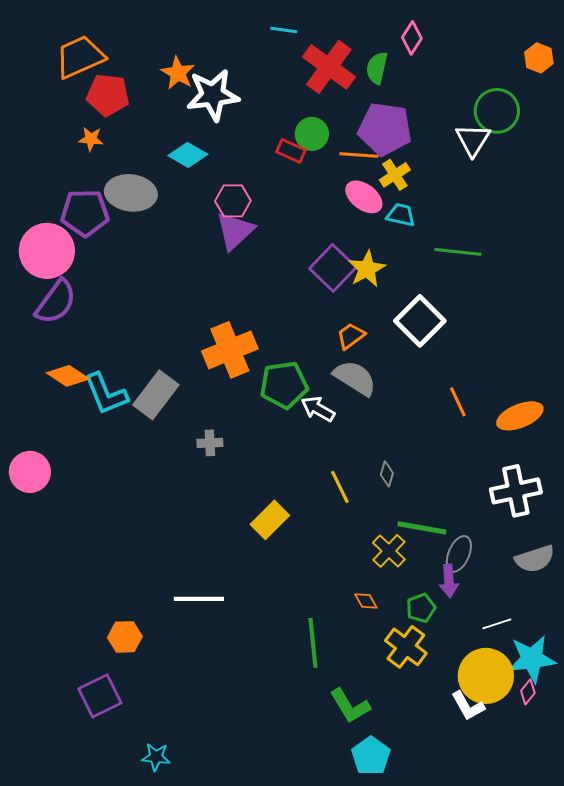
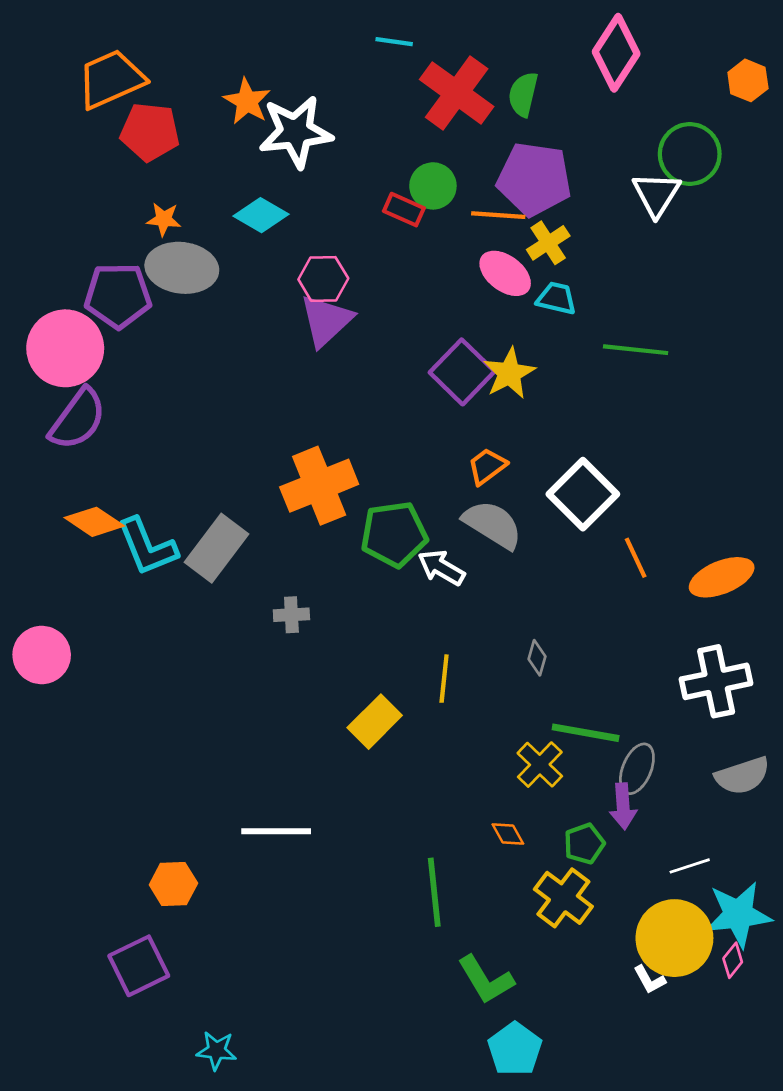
pink diamond: (412, 38) -> (616, 53), moved, size x1.6
orange star: (91, 139) -> (164, 219), moved
white square: (420, 321) -> (583, 494), moved
yellow line: (340, 487) -> (444, 679), moved, turned 32
white L-shape: (468, 706) -> (649, 980), size x0.7

